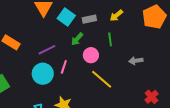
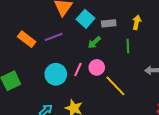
yellow arrow: (116, 15) -> (137, 22), turned 136
purple line: (47, 50) -> (54, 37), moved
pink circle: (91, 55) -> (97, 67), moved

